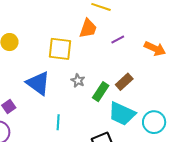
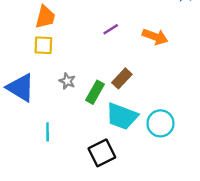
orange trapezoid: (88, 28) -> (45, 17), moved
yellow square: (60, 49) -> (43, 45), size x0.7

